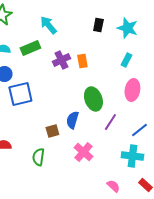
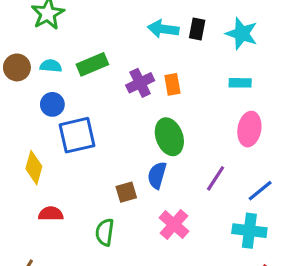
cyan arrow: (48, 25) -> (163, 29), moved, turned -42
cyan rectangle: (126, 60) -> (240, 83), turned 64
green ellipse: (93, 99) -> (169, 137), moved

